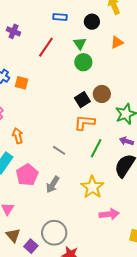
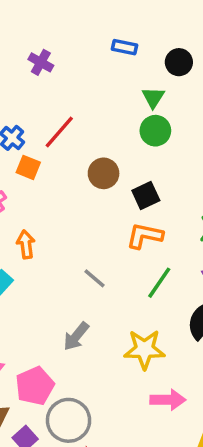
red line: (46, 47) -> (59, 132), moved
orange square: (22, 83) -> (28, 167), moved
brown circle: (102, 94) -> (104, 173), moved
pink pentagon: (27, 175) -> (35, 386), moved
yellow star: (92, 187) -> (144, 349), turned 30

